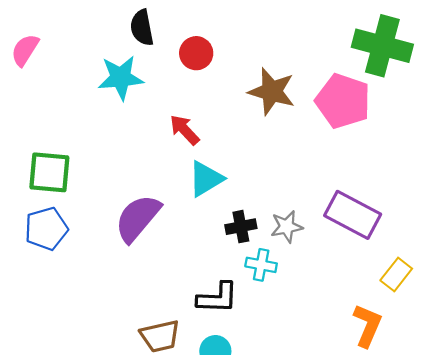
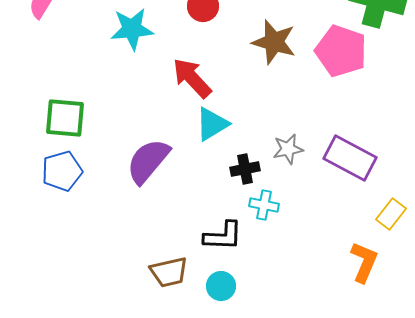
red arrow: (185, 130) -> (192, 78), size x1.4
gray star: (287, 227) -> (288, 149), moved

